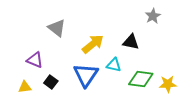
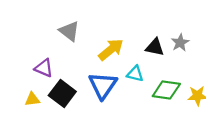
gray star: (153, 16) -> (180, 43), moved
black square: (51, 82) -> (62, 93), size x1.6

